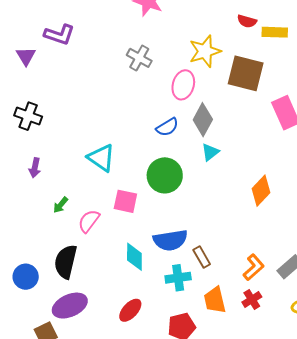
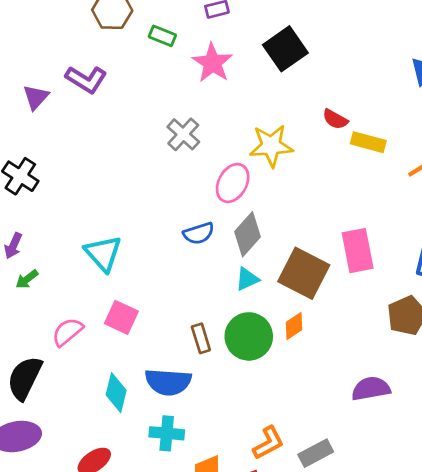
brown square: (246, 73) -> (304, 273), moved
green circle: (165, 175) -> (249, 336), moved
orange diamond: (261, 191) -> (294, 326), moved, size x0.7
green arrow: (61, 205) -> (27, 279), moved
brown rectangle: (202, 257) -> (201, 338), moved

